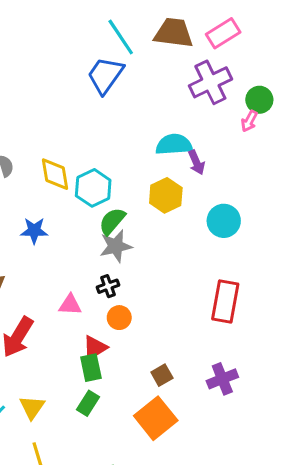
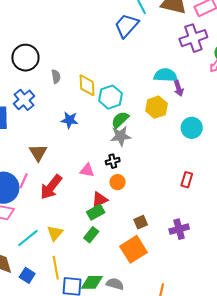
red rectangle: (225, 302) -> (187, 180), size x0.6
green rectangle: (91, 368) -> (96, 212), turned 66

